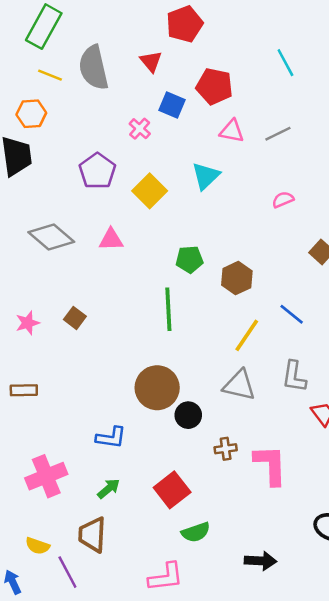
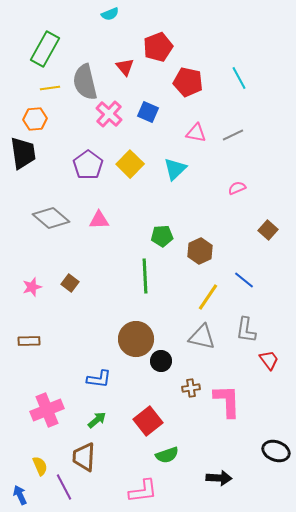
red triangle: (151, 61) -> (125, 67), moved
yellow line: (50, 75) -> (50, 88), turned -30
red pentagon: (214, 86) -> (188, 82), moved
pink cross: (140, 129) -> (109, 114), moved, size x1.5
yellow square: (150, 191) -> (130, 164), moved
yellow semicircle: (38, 546) -> (40, 466), turned -132

